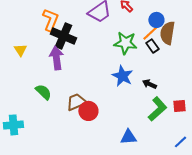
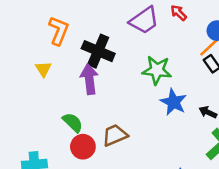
orange L-shape: (50, 20) -> (59, 31), moved
green star: (125, 43) -> (157, 70), moved
red circle: (88, 111) -> (83, 147), moved

